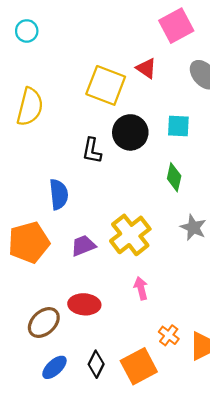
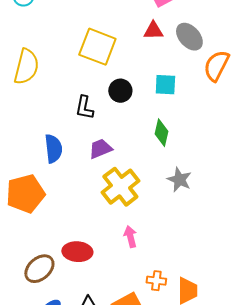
red triangle: (146, 68) -> (153, 31), moved, turned -35
black circle: (130, 132) -> (120, 91), size x0.7
purple trapezoid: (83, 246) -> (100, 149), moved
orange cross: (169, 335) -> (156, 281), turned -30

